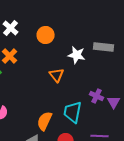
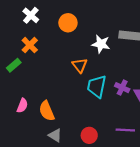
cyan trapezoid: (73, 112) -> (97, 86), moved
orange semicircle: (45, 121) -> (47, 111), moved, turned -48

